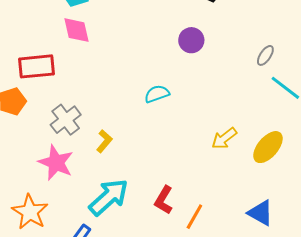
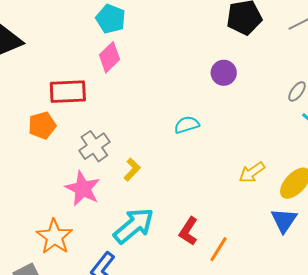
pink diamond: (77, 30) -> (110, 57), turned 56
blue triangle: (261, 213) -> (284, 220), moved, turned 32

